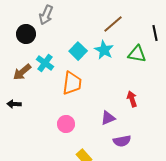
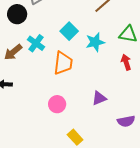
cyan star: (104, 50) -> (95, 42), moved, turned 30
red arrow: (132, 99) -> (126, 62), moved
purple semicircle: (122, 141) -> (126, 121), moved

